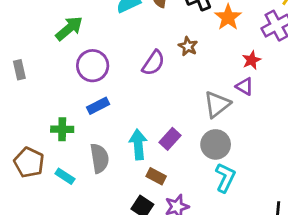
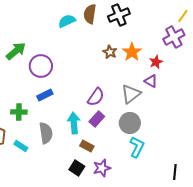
orange star: (228, 17) -> (132, 52), moved
green arrow: (69, 28) -> (16, 51), moved
purple semicircle: (153, 63) -> (96, 97), moved

